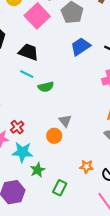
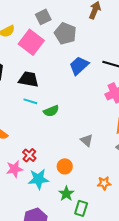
gray triangle: (65, 121) -> (87, 140), moved
orange circle: (54, 136) -> (65, 166), moved
green star: (38, 170) -> (66, 194), moved

